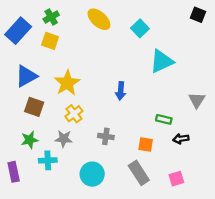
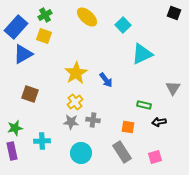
blue triangle: (26, 76) -> (23, 54), moved
yellow star: (67, 83) -> (76, 73), moved
blue arrow: (121, 91) -> (106, 80), turned -42
yellow cross: (74, 114) -> (75, 102), moved
gray star: (64, 139) -> (71, 122), moved
green star: (30, 140) -> (15, 128), moved

